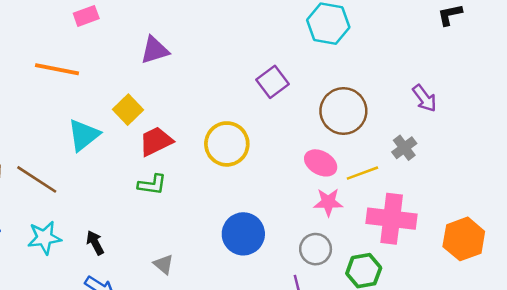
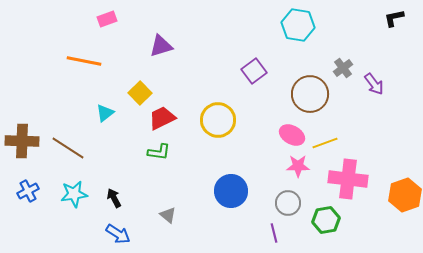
cyan triangle: (84, 135) -> (105, 113), size x0.7
gray cross: (404, 148) -> (343, 68), moved

